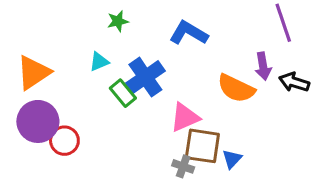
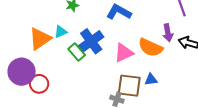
orange triangle: (33, 73) -> (40, 39), moved
pink triangle: (185, 117) -> (124, 53), moved
blue triangle: (232, 159) -> (151, 80), moved, turned 40

